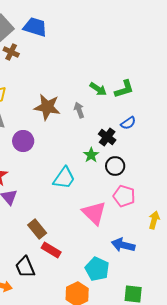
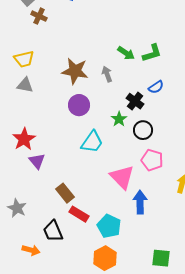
purple circle: (23, 141) -> (79, 105), moved
blue arrow: (123, 245) -> (140, 202), moved, turned 75
cyan pentagon: (97, 269) -> (109, 226), moved

